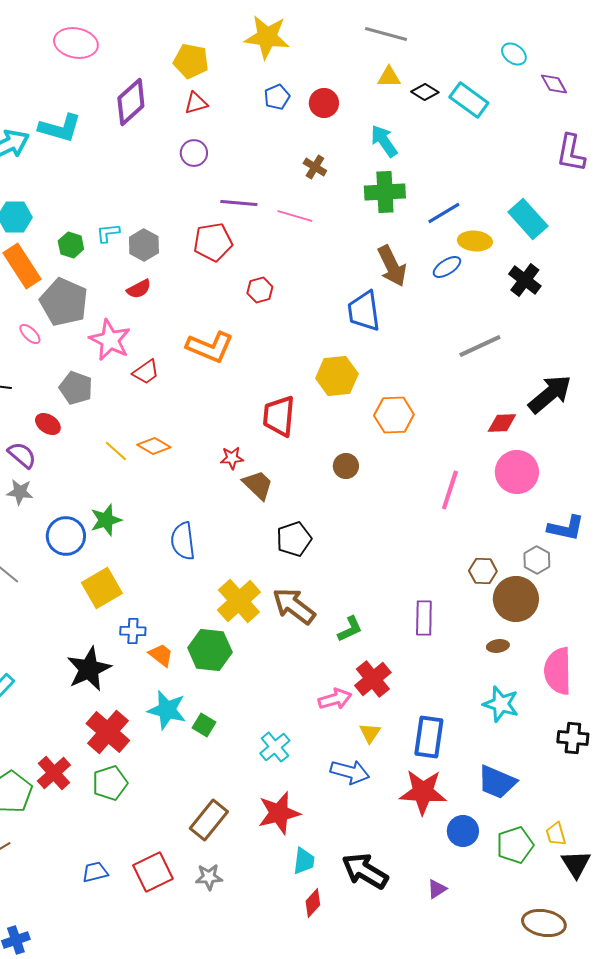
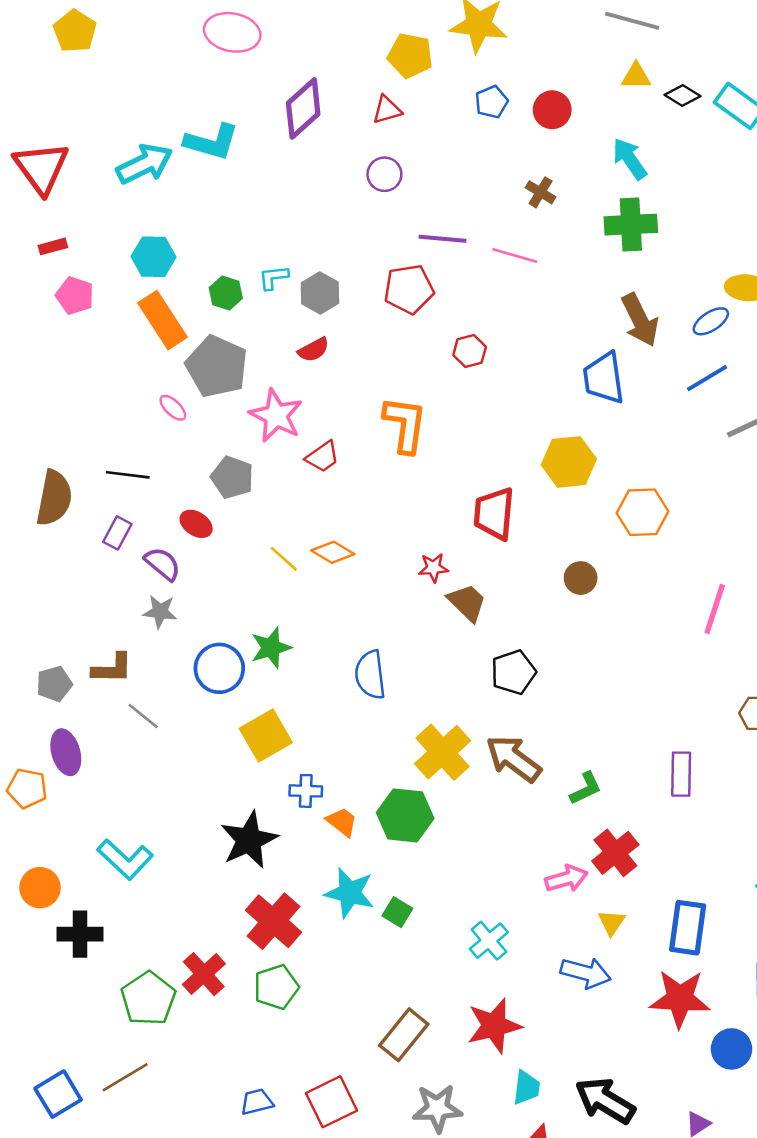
yellow pentagon: (191, 61) -> (410, 56), moved
blue line: (444, 213) -> (707, 378), moved
orange L-shape: (210, 347) -> (405, 425), turned -105
gray star: (209, 877) -> (437, 1108), moved, size x1.4

